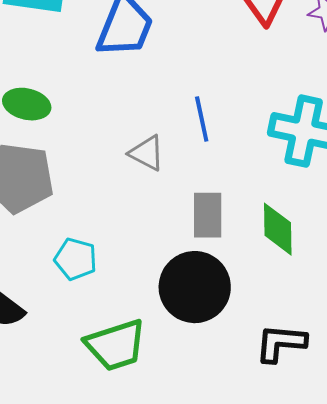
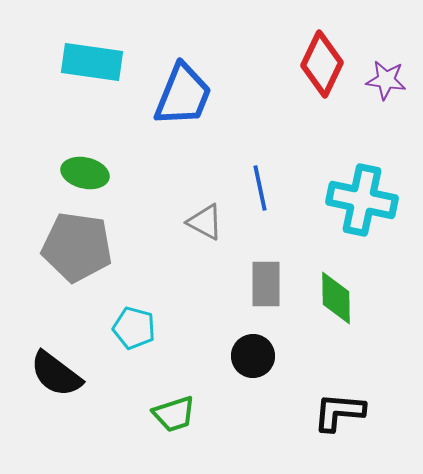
black circle: (195, 287) -> (253, 356), size x0.6
green trapezoid: (116, 345) -> (174, 414), size x0.7

